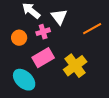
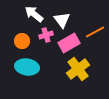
pink rectangle: (43, 58) -> (69, 43), moved
cyan ellipse: (24, 80) -> (27, 67), moved, turned -35

